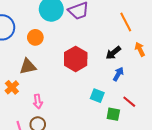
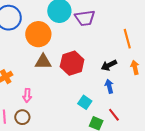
orange circle: (35, 37) -> (38, 34), size x1.6
brown triangle: (28, 66) -> (43, 62), moved
blue arrow: (118, 74) -> (109, 86), turned -56

